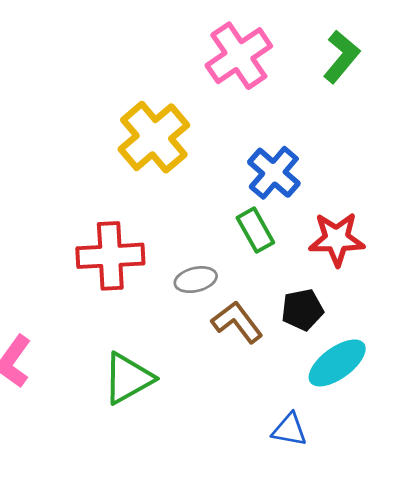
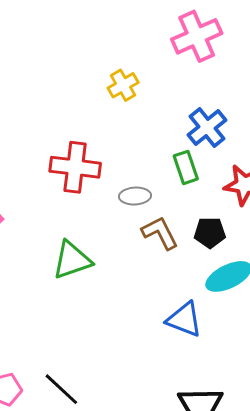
yellow cross: (154, 137) -> (123, 85), size x0.6
blue triangle: (289, 430) -> (184, 319), size x1.4

